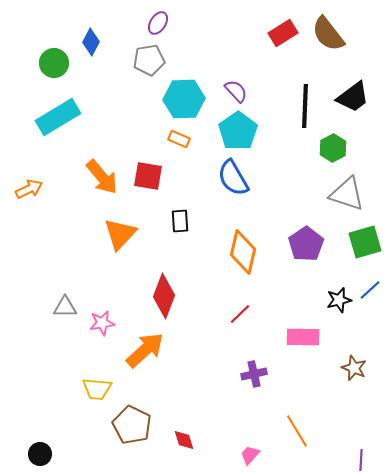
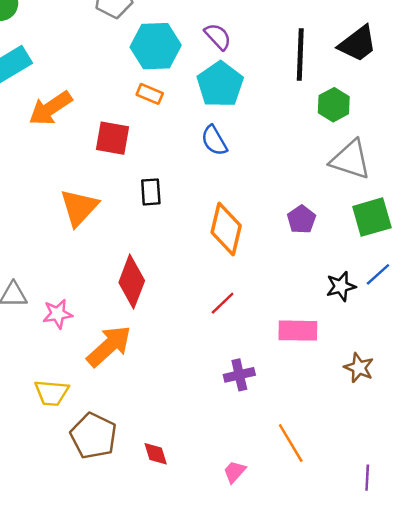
orange arrow: (102, 177) -> (50, 108), moved, turned 96
blue semicircle: (233, 178) -> (214, 141), size x0.7
purple pentagon: (306, 244) -> (301, 219), size x0.7

